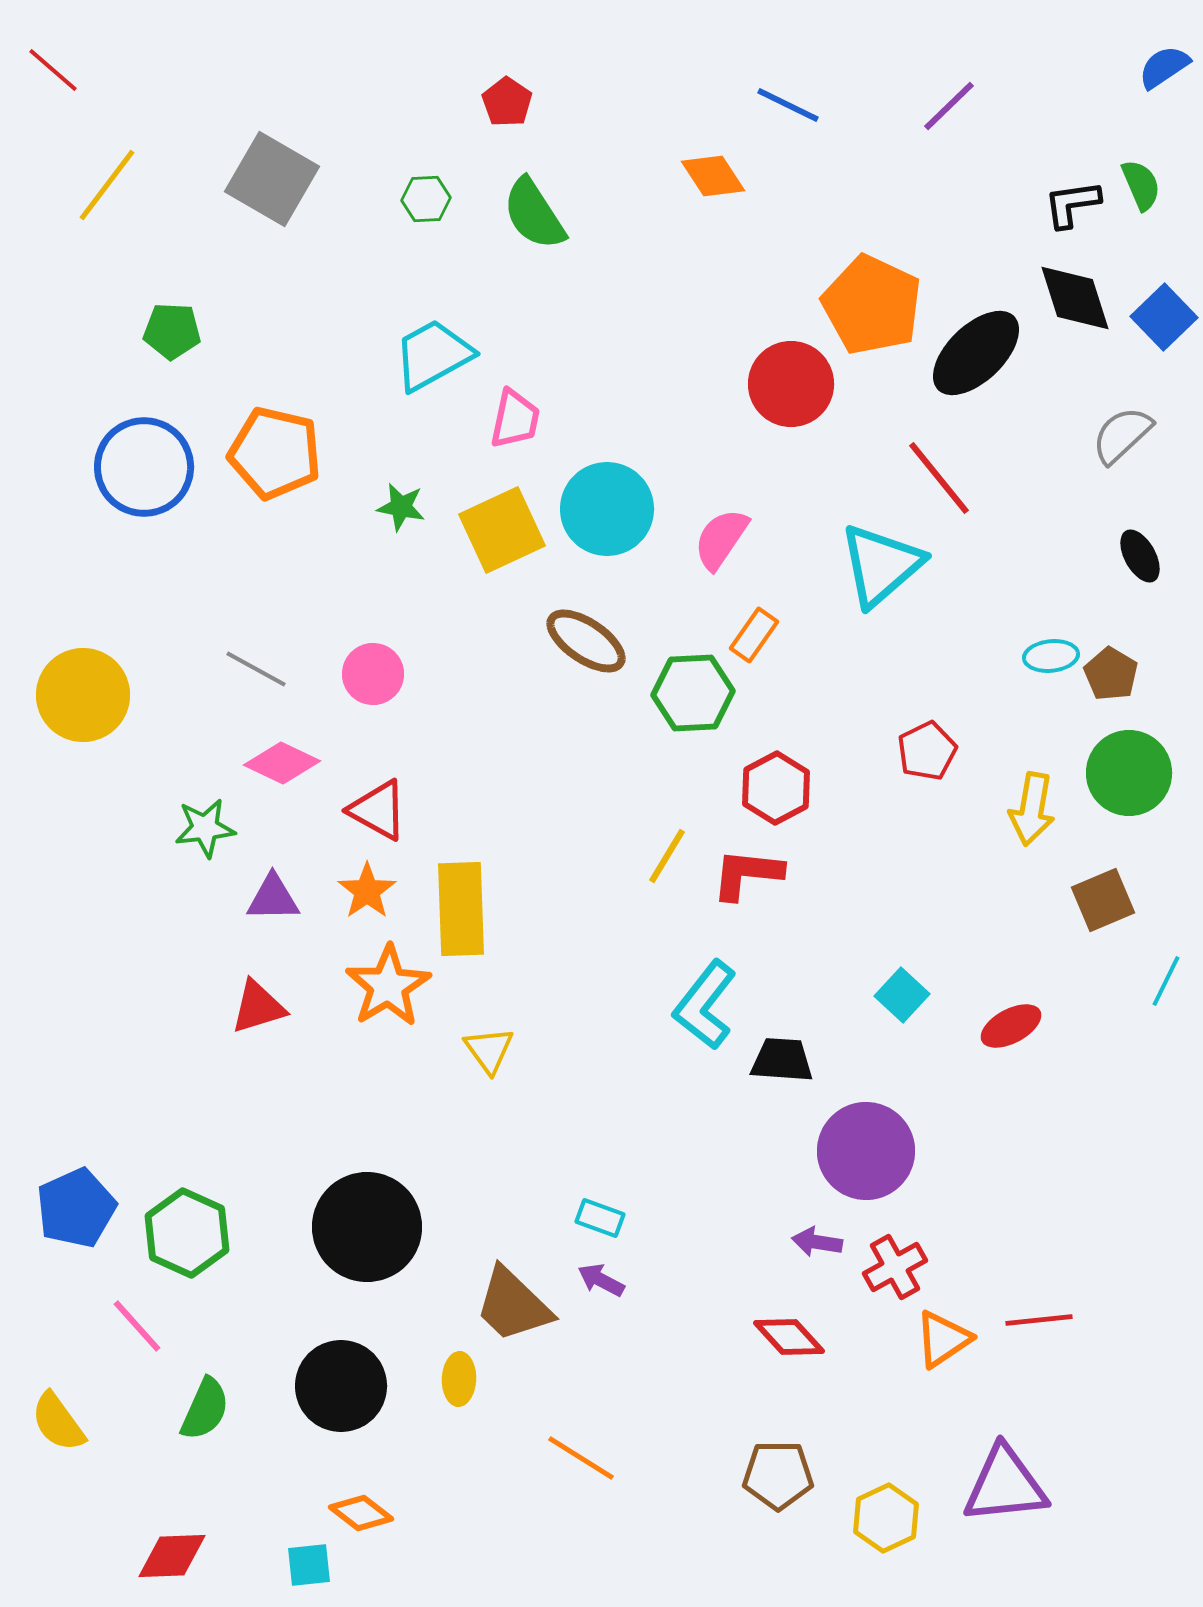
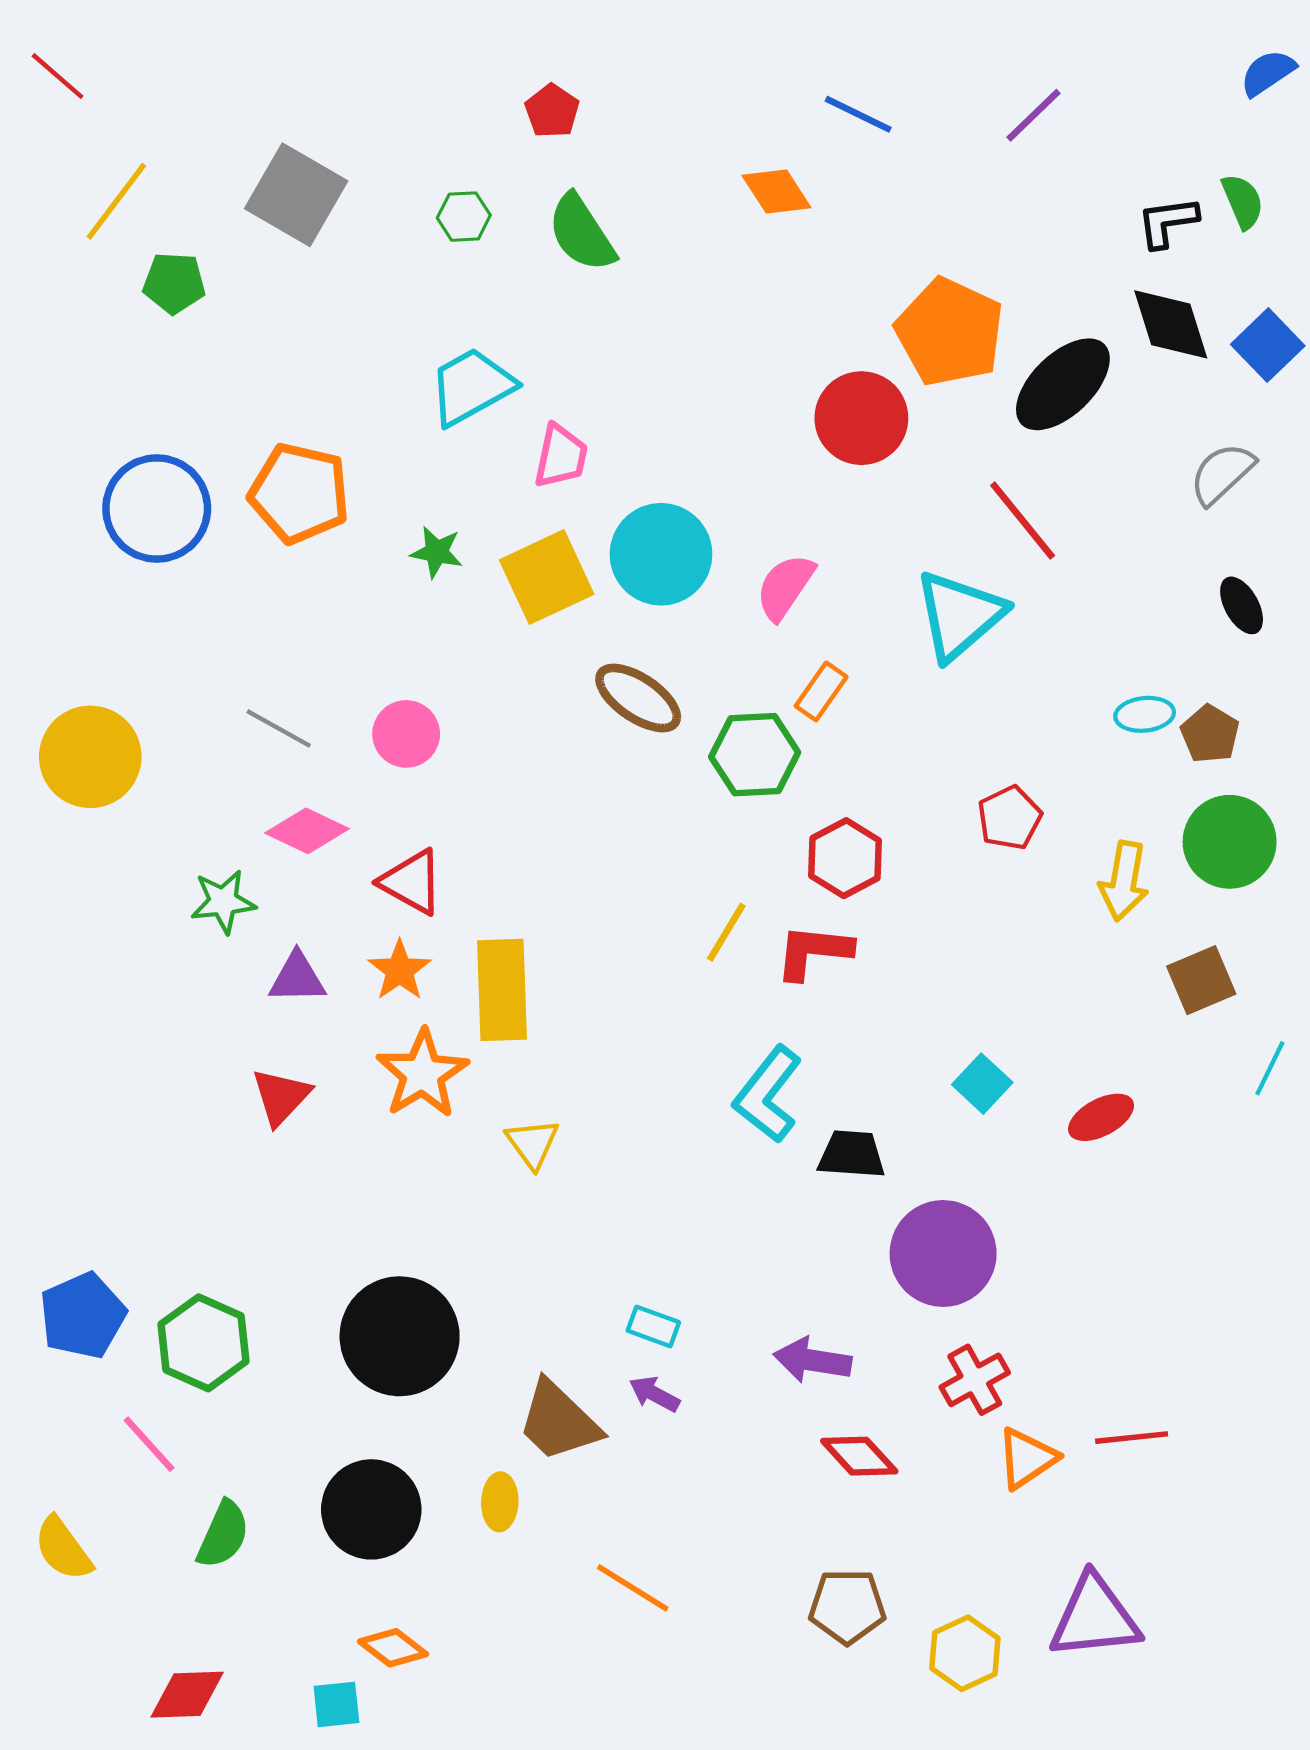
green pentagon: (172, 331) -> (174, 283), moved
red triangle: (258, 1007) -> (281, 1097), turned -30
purple arrow: (817, 1242) -> (812, 1360), moved, size x1.4

